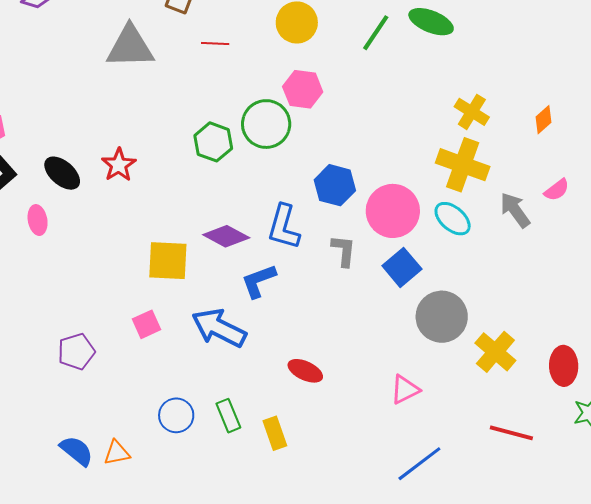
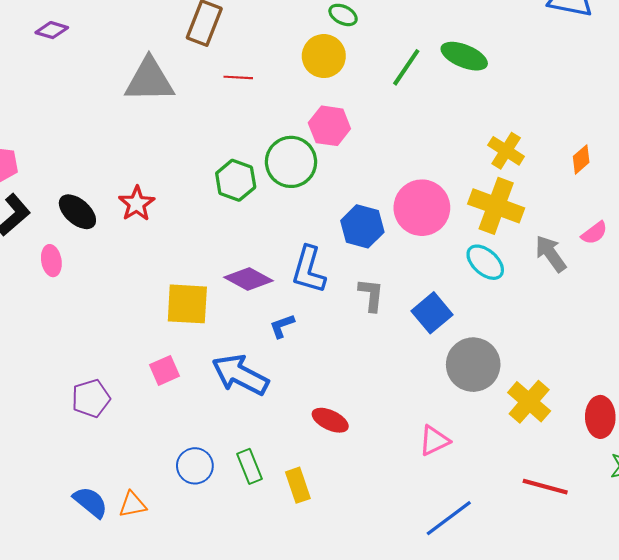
pink circle: (393, 211) -> (422, 208), moved
blue L-shape: (259, 281) -> (282, 326), size x0.7

